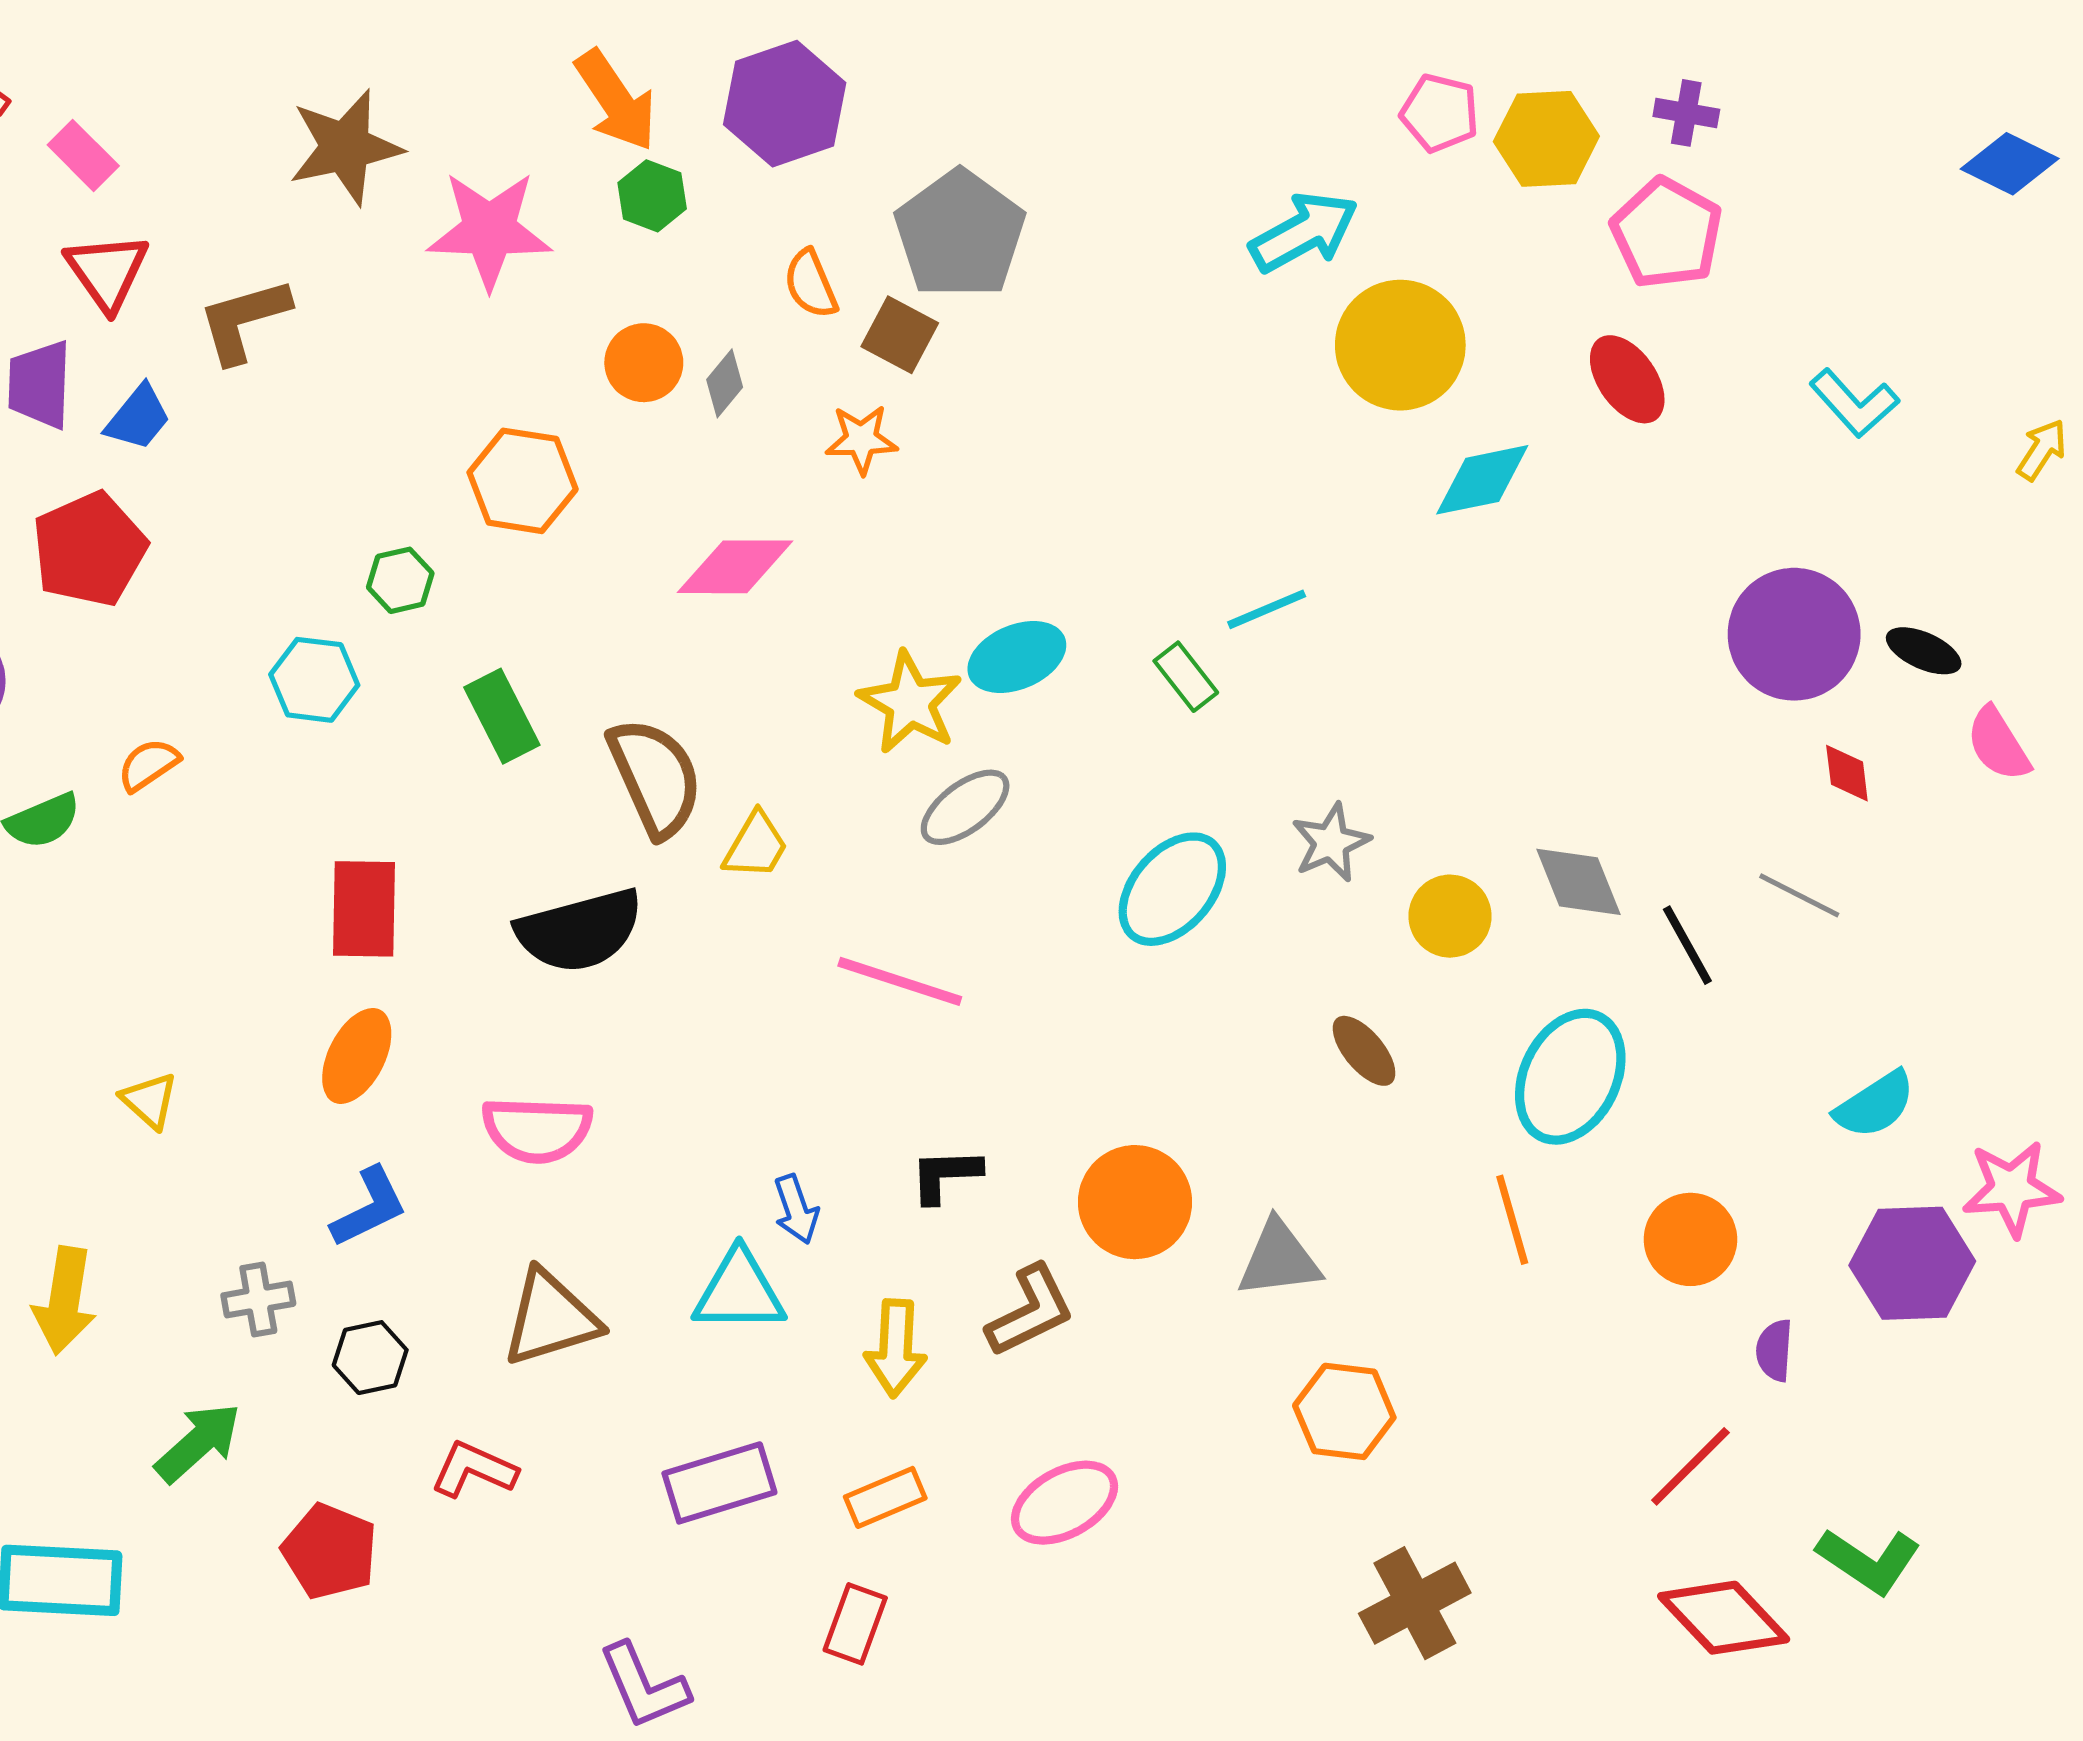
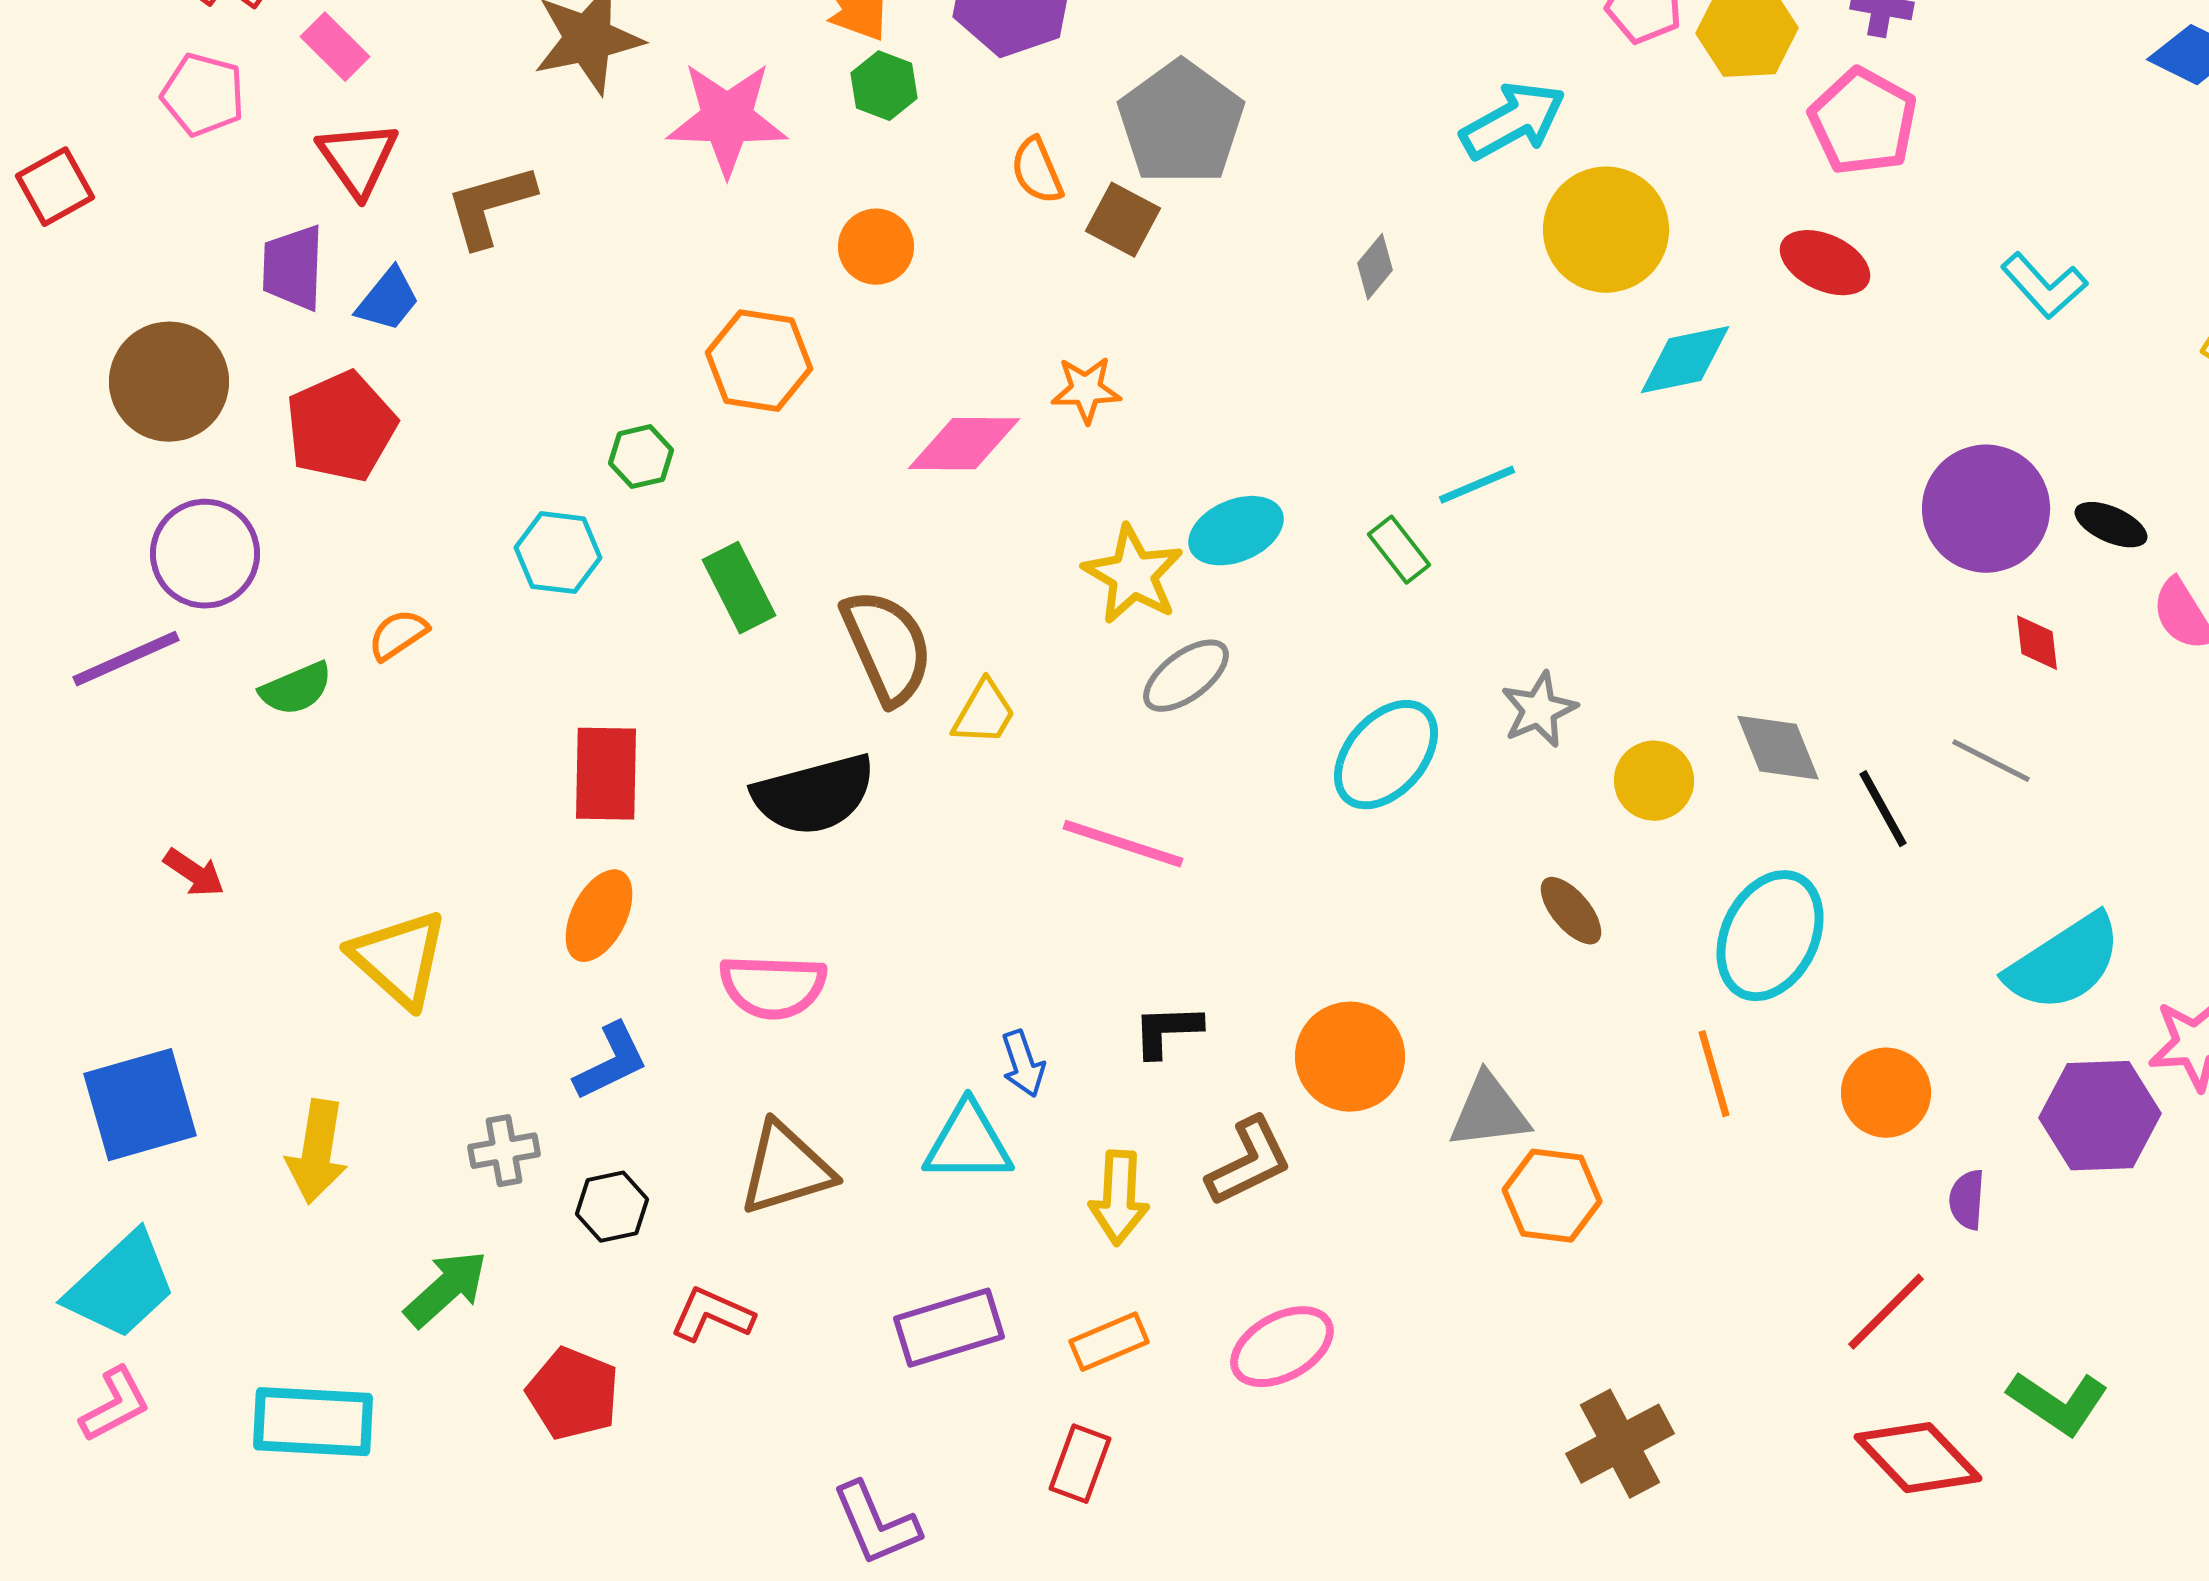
red ellipse: (1627, 379) -> (1825, 263), turned -30
gray diamond: (725, 383) -> (1375, 267), moved
orange star: (861, 439) -> (1086, 390), moved
yellow triangle: (149, 1101) -> (399, 959), size x1.8
cyan semicircle: (1875, 1105) -> (2064, 963), size x1.5
orange hexagon: (1344, 1411) -> (1552, 1196), moved

